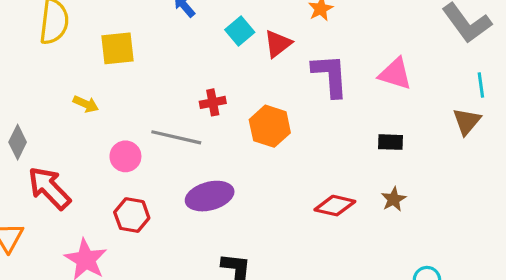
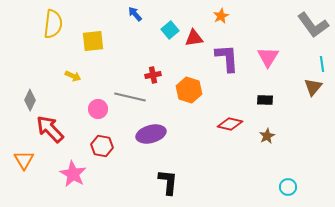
red triangle: (278, 44) -> (194, 38), turned 30
pink triangle: (395, 74) -> (268, 57), turned 45
red diamond: (335, 206) -> (230, 124), moved

